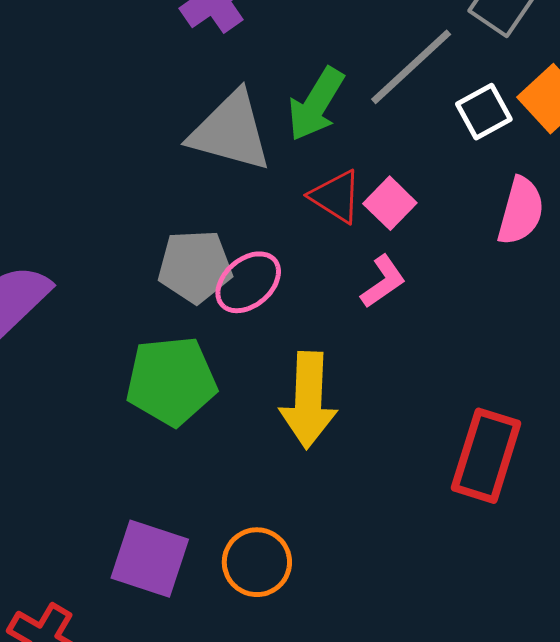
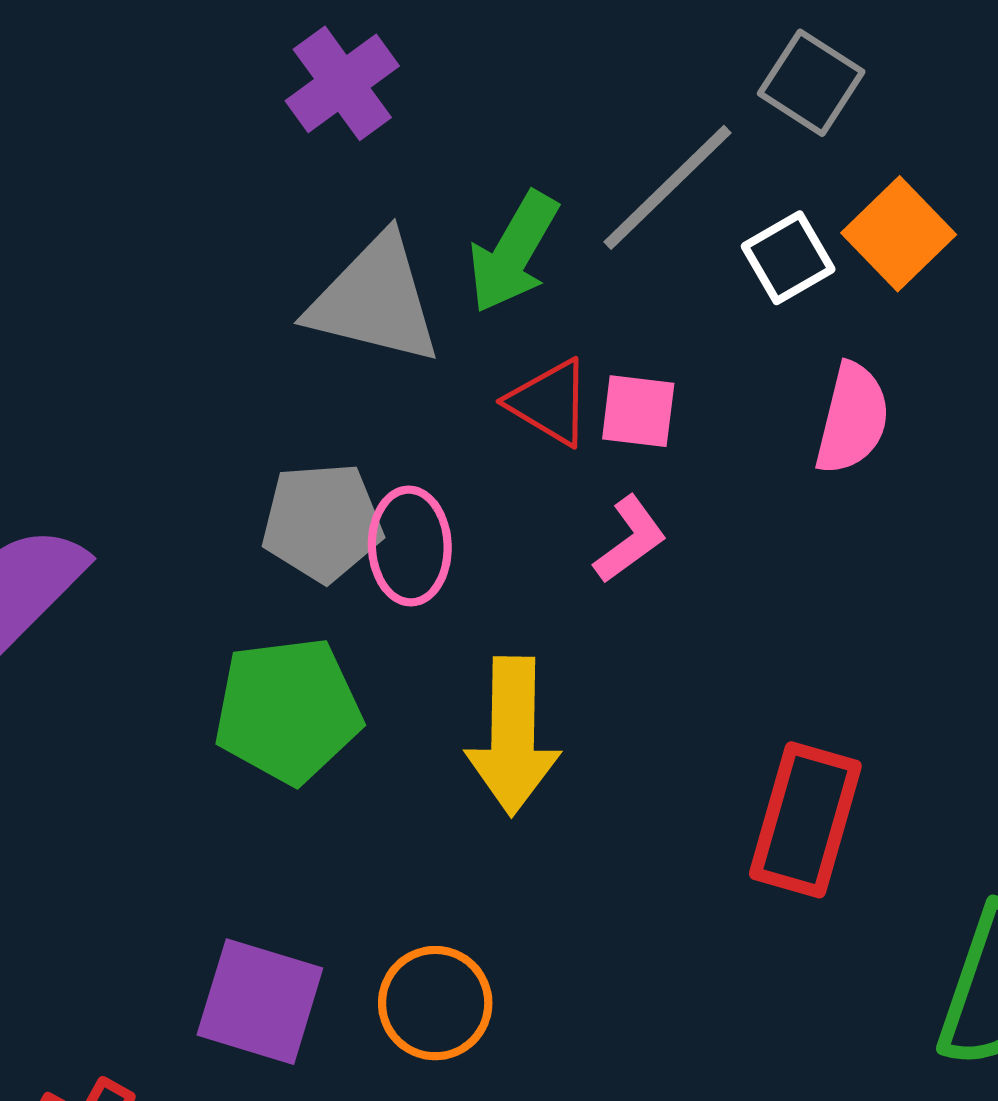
pink square: (390, 203) -> (638, 411), turned -36
pink ellipse: (248, 282) -> (410, 546), turned -50

